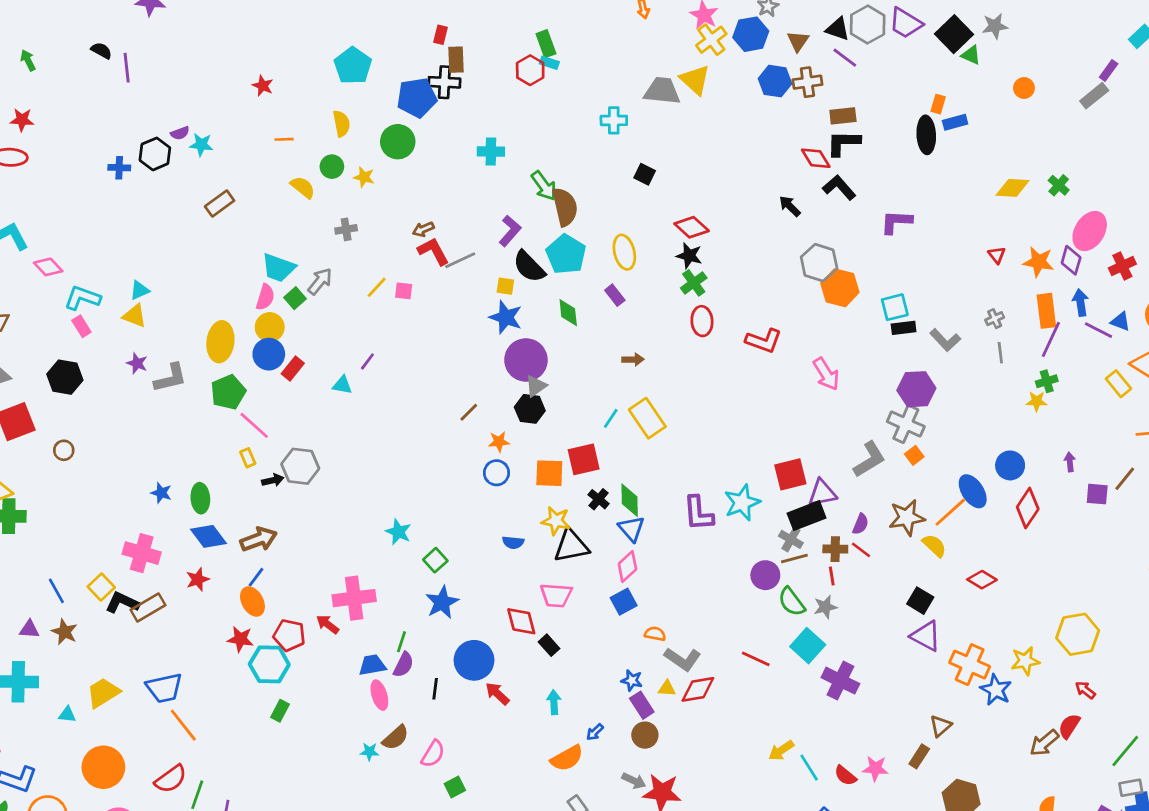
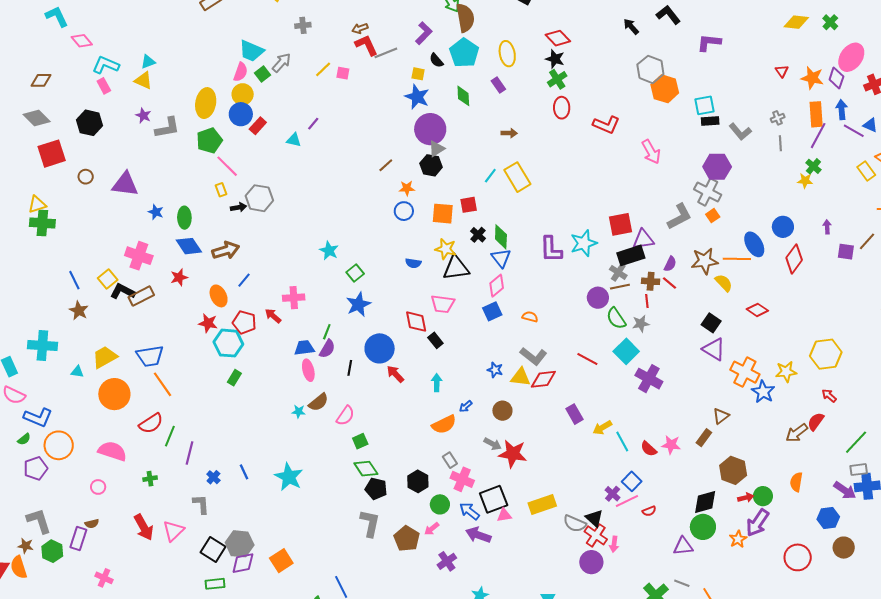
black semicircle: (529, 267) -> (436, 60), size x0.6
green cross: (1047, 381) -> (813, 166), turned -35
red square: (584, 459) -> (469, 205), size x0.7
orange line: (950, 512) -> (737, 259), turned 40
blue line: (256, 577) -> (244, 280), moved
pink cross: (354, 598) -> (294, 298), size x0.7
purple triangle: (29, 629) -> (125, 184), moved, size x1.8
orange semicircle: (655, 634) -> (530, 317), moved
yellow triangle: (667, 688) -> (521, 377), size x1.5
purple rectangle: (642, 705) -> (574, 414), moved
orange circle: (103, 767) -> (114, 394), moved

